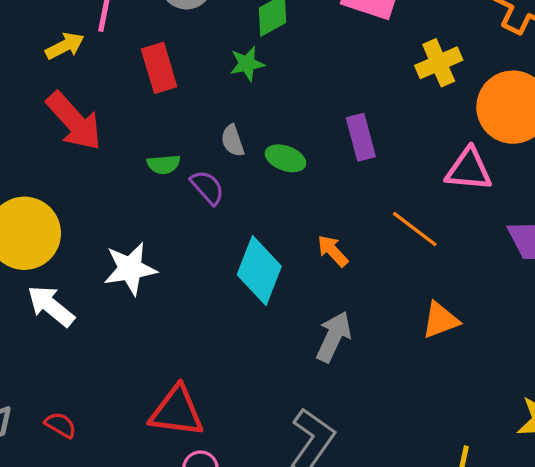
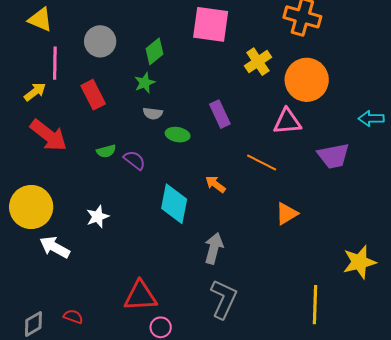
gray semicircle: (233, 141) -> (153, 113), moved, turned -54
white star: (130, 269) -> (98, 217), size x0.7
gray arrow: (334, 337) -> (214, 248), moved

